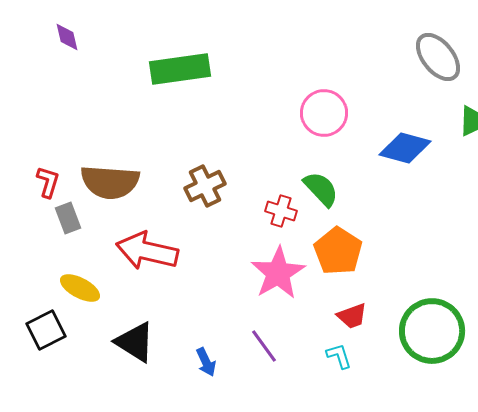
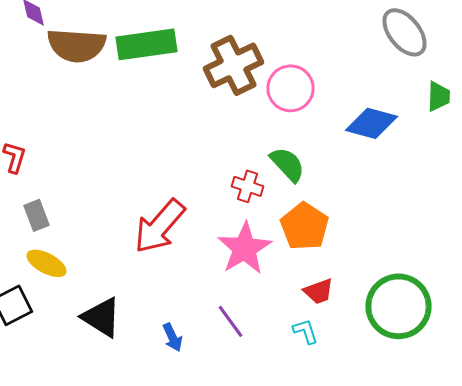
brown semicircle: (110, 182) -> (76, 45), moved
brown cross: (205, 186) -> (234, 65), moved, size x1.4
gray rectangle: (68, 218) -> (36, 215), moved
red arrow: (147, 251) -> (160, 226), moved, turned -62

